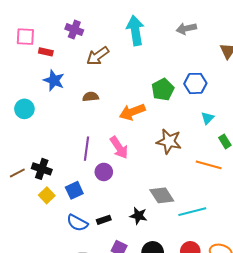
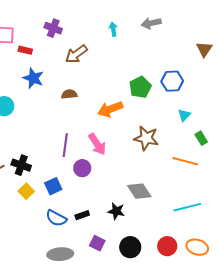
gray arrow: (186, 28) -> (151, 23), moved
cyan arrow: (135, 31) -> (113, 29), size x0.5
cyan line: (192, 212) -> (187, 207), moved

